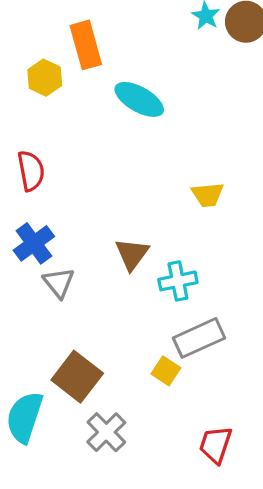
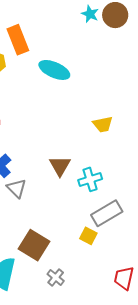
gray cross: (106, 432) -> (56, 277), size x0.7

